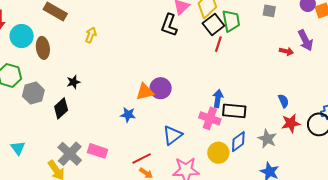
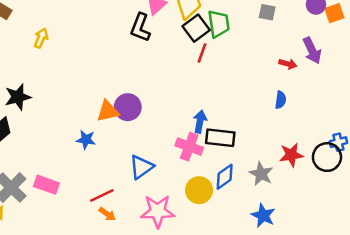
black star: (73, 82) -> (18, 97), size x1.5
blue semicircle: (283, 101) -> (281, 100), moved, turned 32

